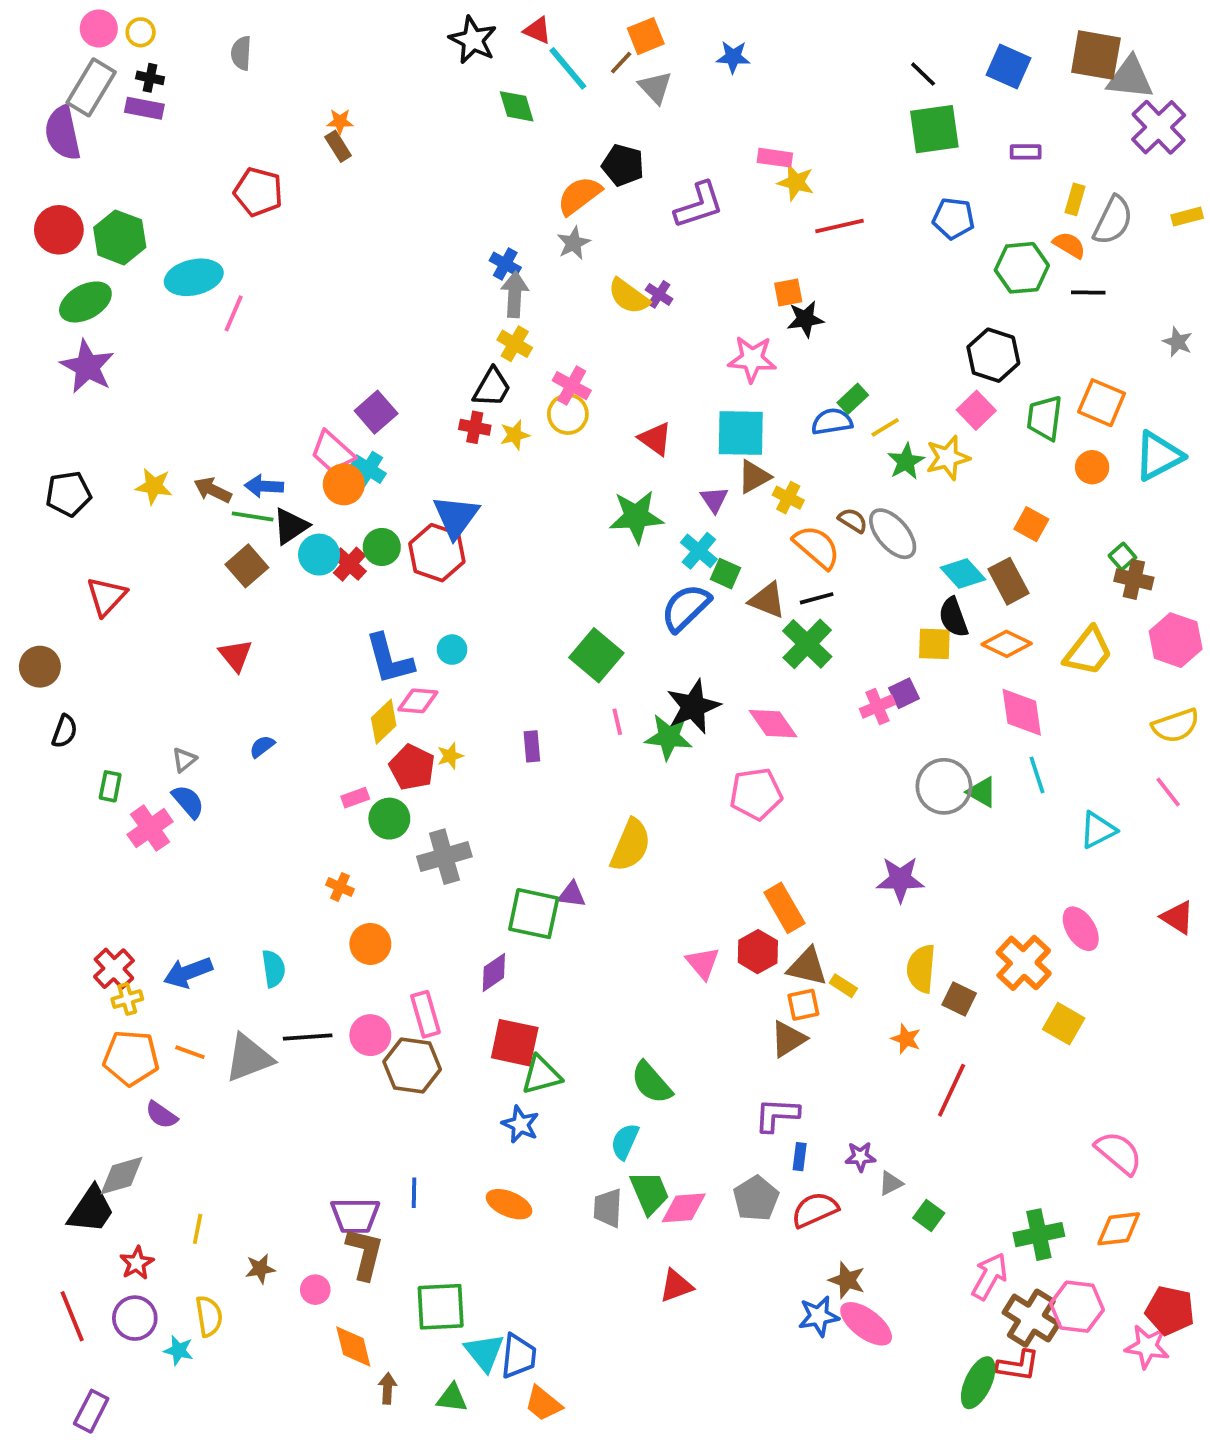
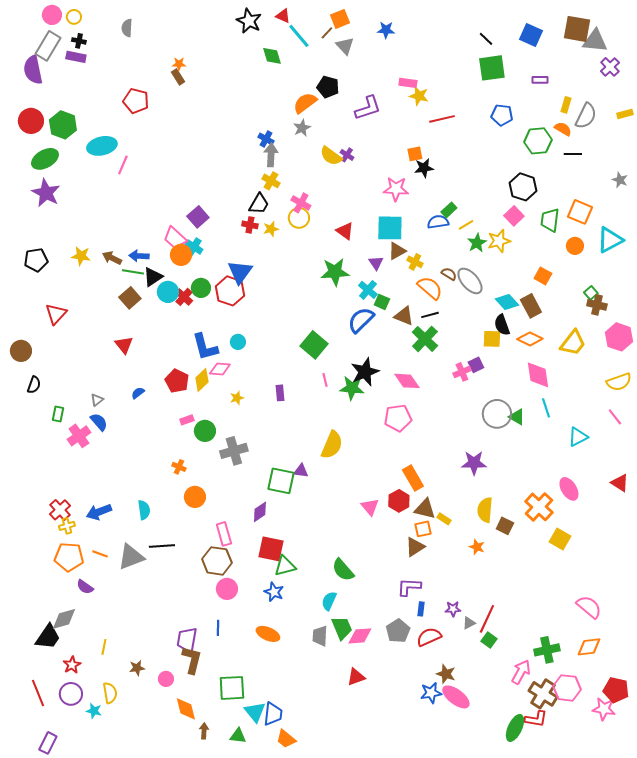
purple cross: (1159, 127) -> (610, 67), size x0.7
red pentagon: (412, 767) -> (177, 381), moved
pink circle: (370, 1035) -> (227, 589), moved
red line: (952, 1090) -> (487, 619), moved
purple trapezoid: (355, 1216) -> (187, 640), turned 100

